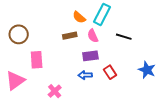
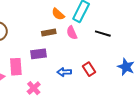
purple rectangle: (90, 56) -> (38, 54), moved
pink rectangle: (37, 60) -> (16, 67), moved

